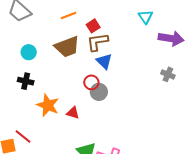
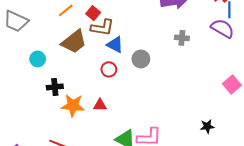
brown L-shape: (97, 42) -> (102, 28), turned -145
black cross: (26, 81) -> (55, 87), moved
gray circle: (99, 92) -> (141, 59), moved

